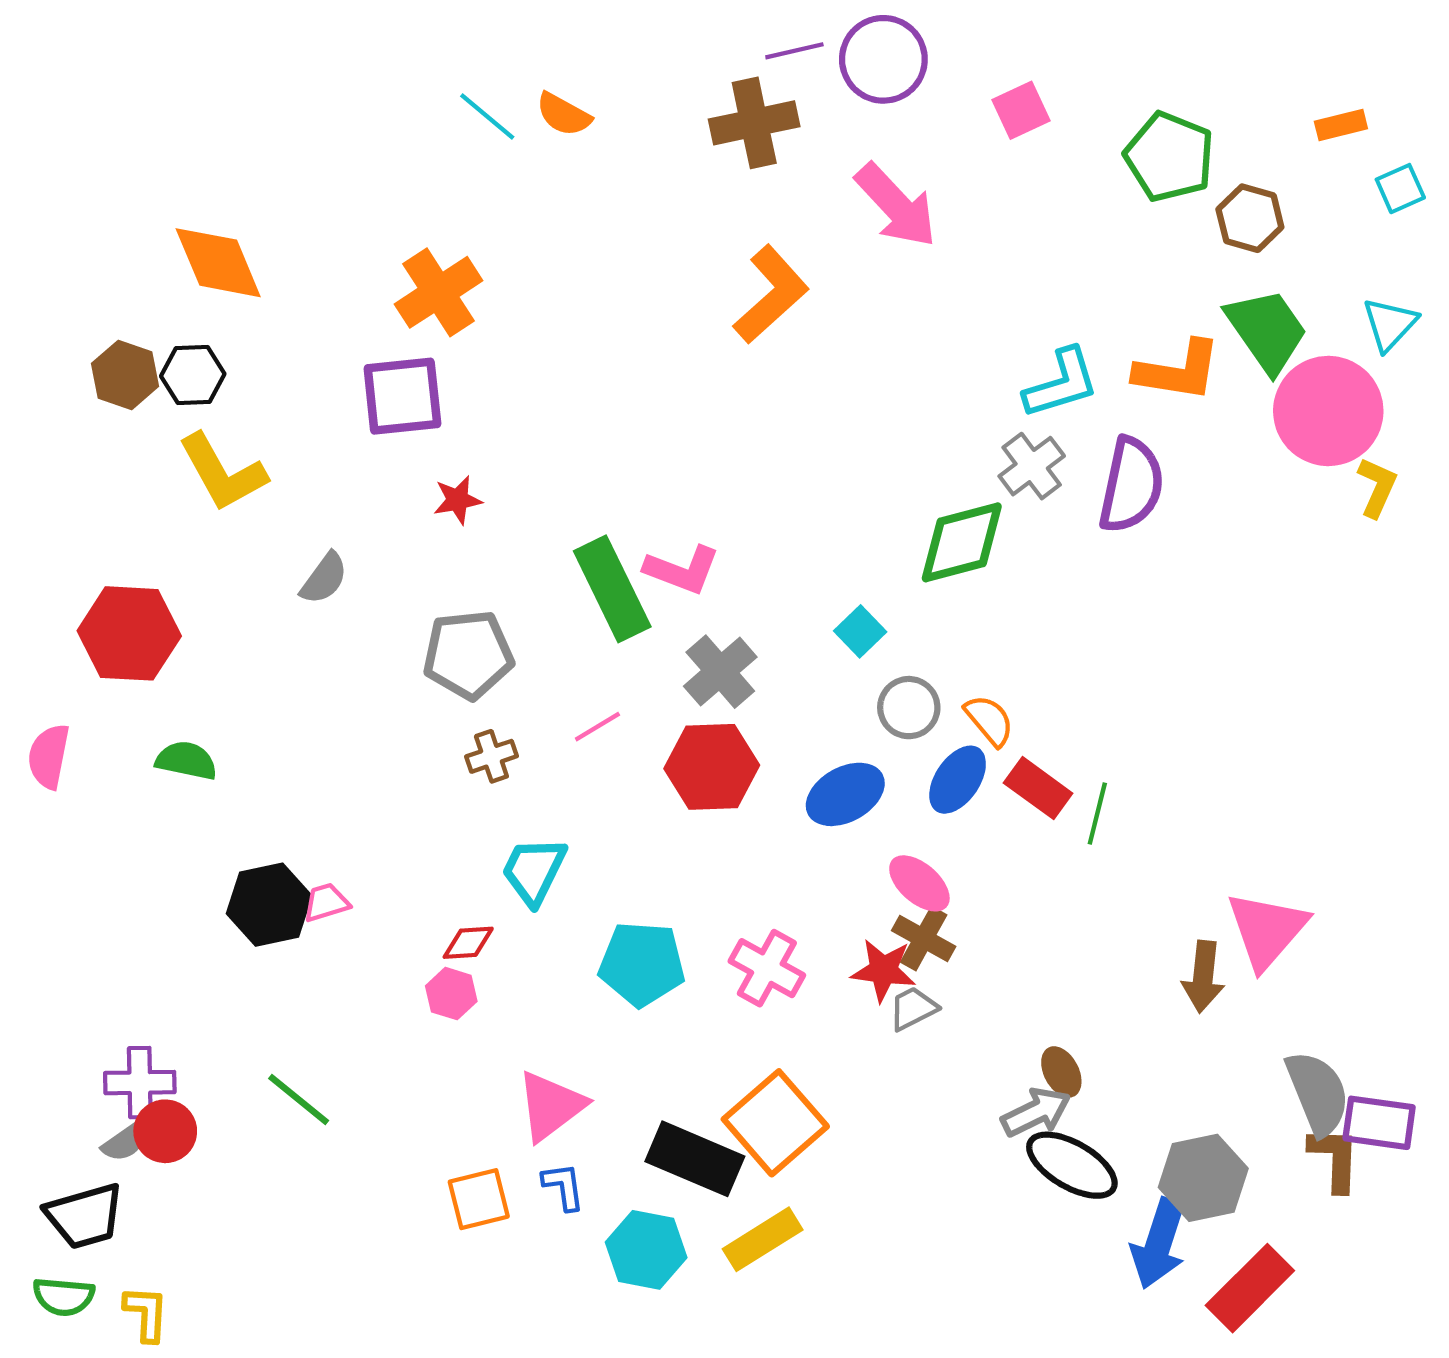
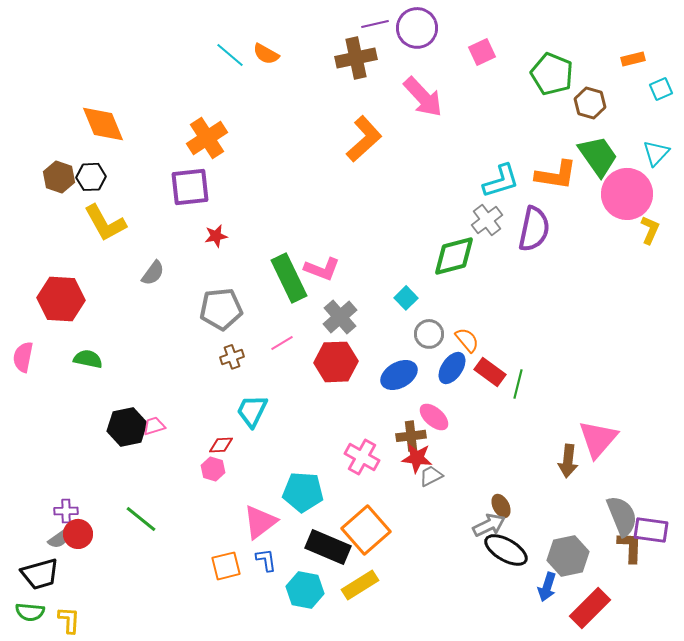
brown cross: (924, 938) -> (411, 436), moved, turned -36
cyan pentagon: (642, 964) -> (303, 492), moved
purple cross: (140, 1083) -> (66, 511), size x0.7
blue arrow: (1159, 1244) -> (547, 587), size x0.7

